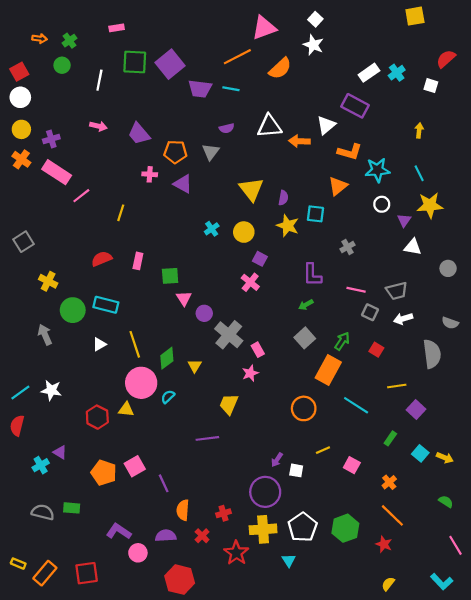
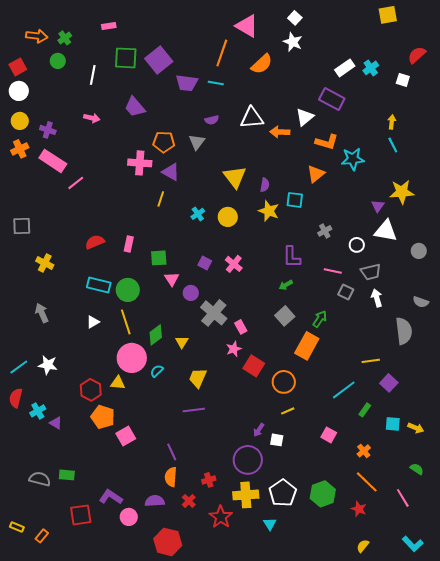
pink triangle: (264, 28) -> (247, 26), turned 50
orange arrow: (40, 38) -> (37, 36), size x1.5
orange line: (237, 57) -> (222, 53), turned -44
purple trapezoid: (139, 134) -> (135, 107), moved
purple cross: (51, 139) -> (48, 130), turned 35
orange cross: (21, 159) -> (20, 149), turned 30
cyan line: (419, 173) -> (393, 145), moved
pink cross: (150, 174) -> (140, 163), size x1.6
white circle: (382, 204) -> (357, 245), moved
yellow line: (121, 213) -> (161, 199), moved
gray square: (24, 242) -> (22, 226), turned 30
white triangle: (413, 247) -> (386, 231), size x1.4
purple square: (260, 259) -> (205, 263), moved
green circle: (73, 310) -> (128, 290), moved
white arrow: (403, 319) -> (377, 298), turned 90
red square: (376, 350) -> (254, 366), moved, size x1.5
yellow trapezoid: (229, 404) -> (198, 378), moved
cyan line: (356, 405) -> (344, 390), moved, turned -70
yellow line: (323, 450) -> (288, 411), moved
cyan square: (420, 453) -> (393, 424), turned -35
cyan cross: (41, 465) -> (38, 411), moved
orange pentagon: (104, 473) -> (103, 417), moved
purple line: (164, 483) -> (172, 452), moved
pink line: (456, 545) -> (403, 498), moved
orange rectangle: (45, 573) -> (42, 536), size x0.6
red square: (87, 573) -> (81, 515), moved

